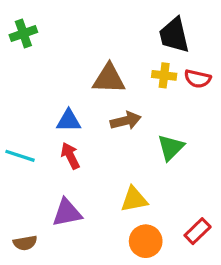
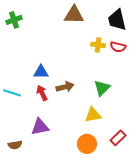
black trapezoid: (174, 35) -> (117, 20), moved
brown triangle: (109, 79) -> (74, 15), moved
brown arrow: (126, 121) -> (65, 87), moved
yellow triangle: (134, 199) -> (93, 115), moved

